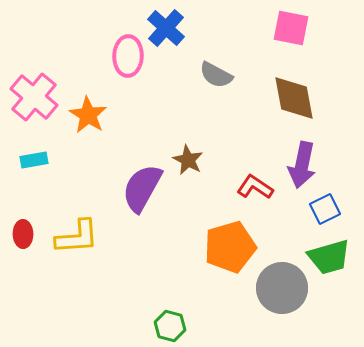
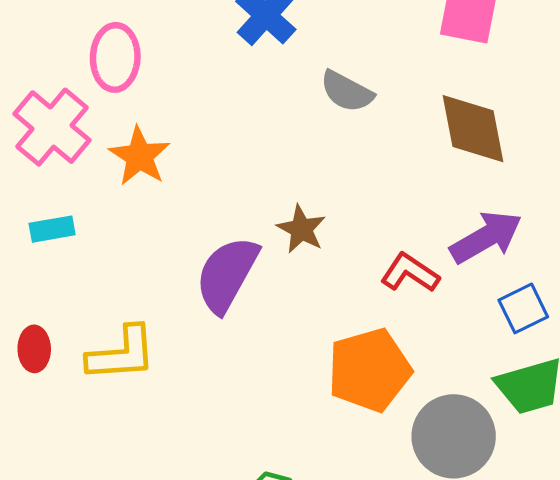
pink ellipse: (128, 56) -> (115, 57), moved
purple arrow: (302, 165) -> (486, 237), turned -132

